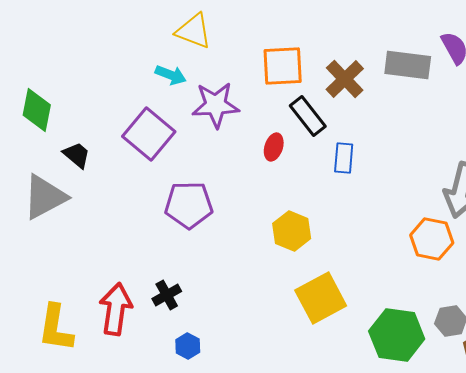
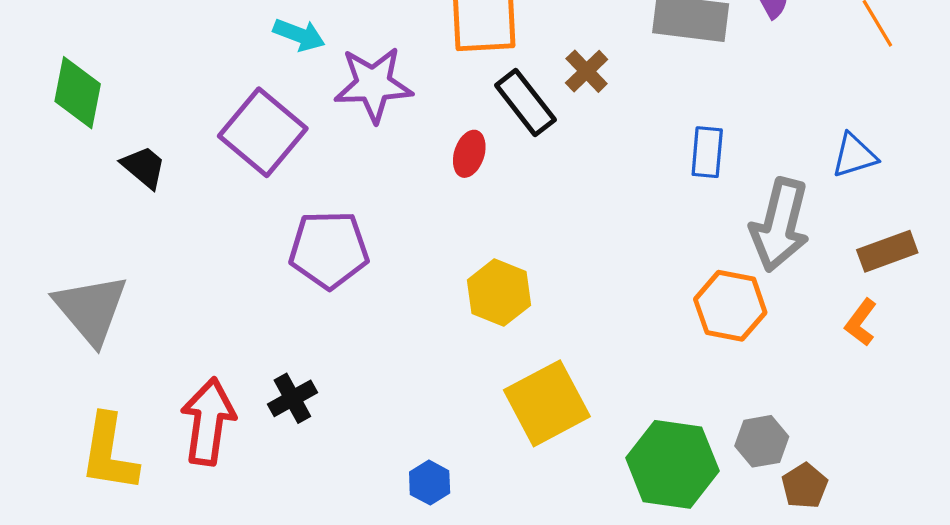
brown cross: (345, 79) -> (587, 71), moved, size x0.7
blue rectangle: (344, 158) -> (707, 152), moved
gray triangle: (45, 197) -> (91, 309), moved, turned -42
blue hexagon: (188, 346) -> (430, 483), moved

